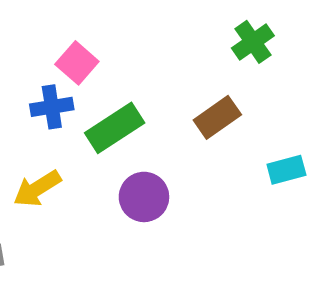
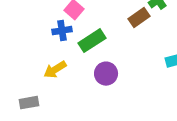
brown rectangle: (217, 117) -> (139, 18), moved

